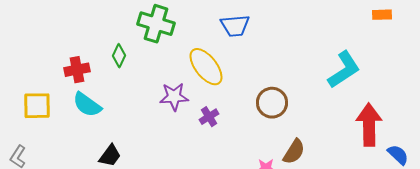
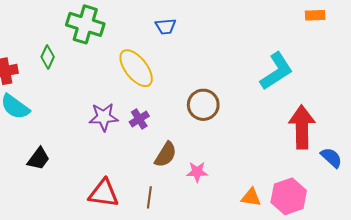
blue trapezoid: (235, 26) -> (166, 26), size x0.7
purple star: (174, 97) -> (104, 117), moved
brown semicircle: (294, 152) -> (166, 155), moved

